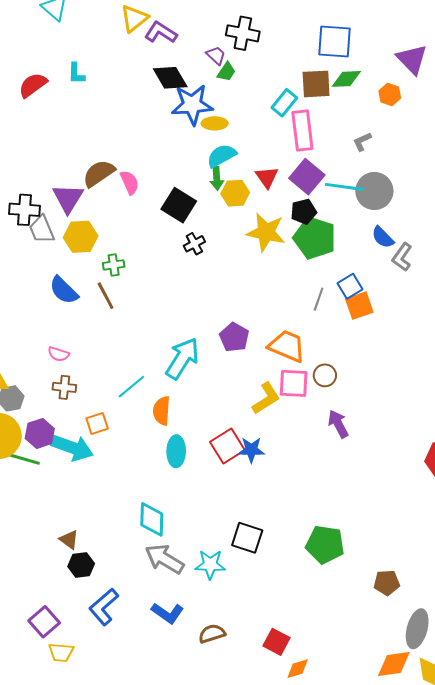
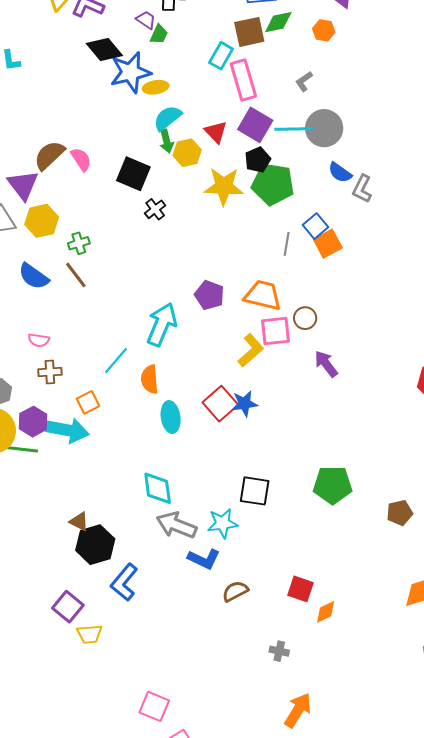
black hexagon: (81, 565) -> (95, 545), size x1.5
blue L-shape: (168, 613) -> (204, 559), moved

